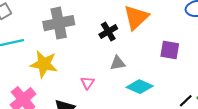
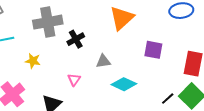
black cross: (108, 32) -> (76, 39), moved
yellow star: (44, 64) -> (33, 61), size x0.6

